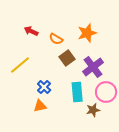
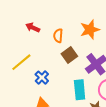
orange semicircle: (56, 39) -> (58, 36), turned 64
blue cross: (44, 87) -> (42, 78), moved

